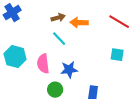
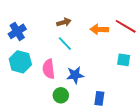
blue cross: (12, 13) -> (17, 31), moved
orange arrow: (79, 23) -> (99, 29), moved

